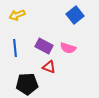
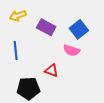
blue square: (75, 15) -> (79, 29), moved
purple rectangle: (44, 46) -> (46, 27), moved

